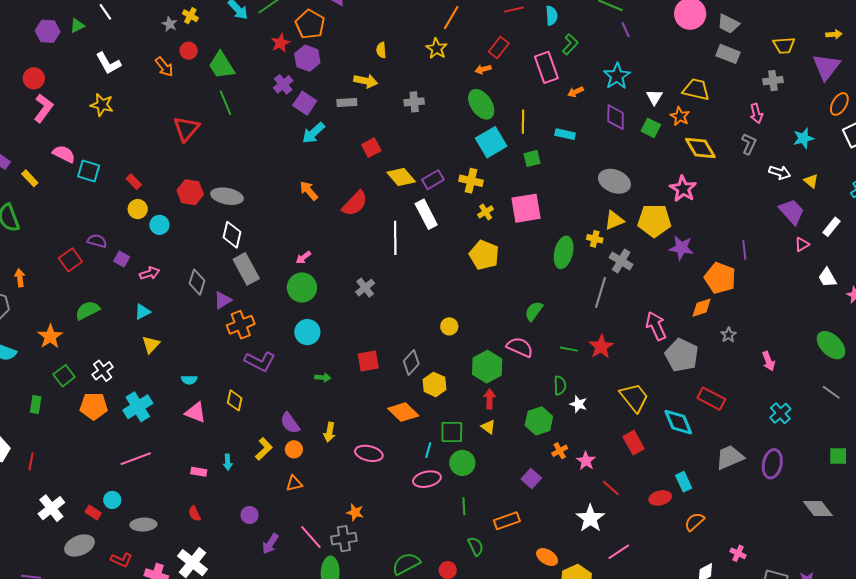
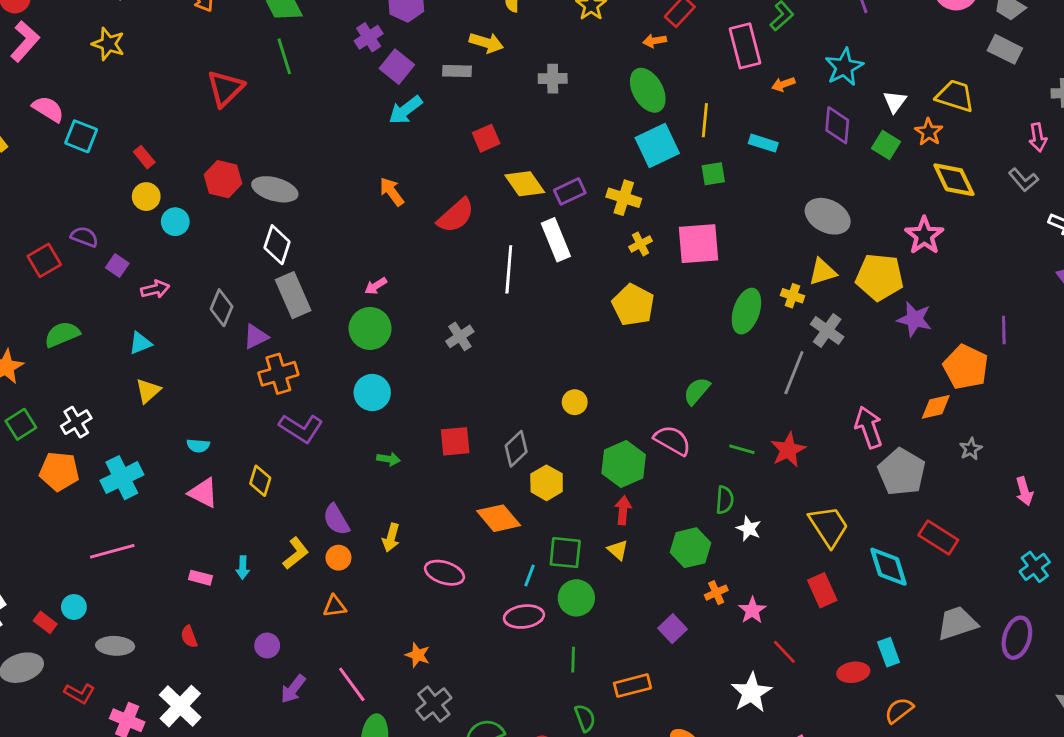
gray L-shape: (749, 144) -> (1023, 180), turned 110
gray cross: (344, 539) -> (434, 704), moved, turned -35

